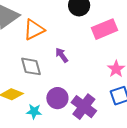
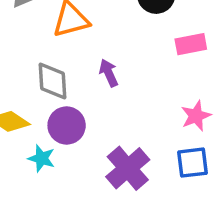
pink rectangle: (105, 29) -> (191, 44), size x0.7
purple circle: (57, 98) -> (67, 125), moved

